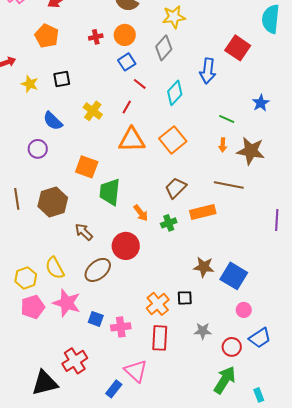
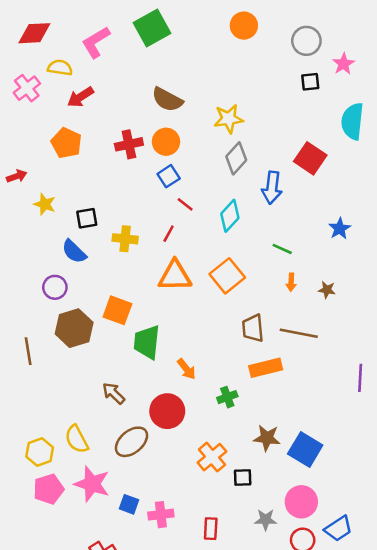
red cross: (96, 37) -> (129, 144), size x1.5
gray diamond: (164, 48) -> (236, 158), moved
black square: (62, 79) -> (87, 218), moved
yellow cross: (93, 111) -> (125, 239), turned -30
green line: (227, 119) -> (282, 249), moved
brown star: (251, 151) -> (327, 290), size x0.5
brown trapezoid: (176, 188) -> (253, 328), moved, turned -50
brown hexagon: (53, 202) -> (74, 328), moved
green cross: (169, 223) -> (227, 397), moved
orange cross: (158, 304) -> (212, 457), moved
pink circle: (244, 310) -> (301, 502), moved, size x1.6
red rectangle: (160, 338) -> (211, 529), size x0.7

